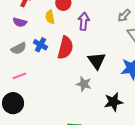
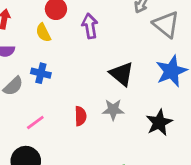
red semicircle: (65, 48) -> (81, 116), moved, size x0.6
pink line: (19, 76) -> (35, 123), moved

